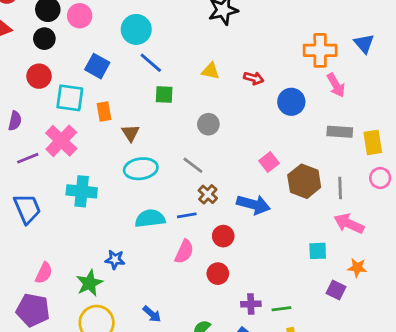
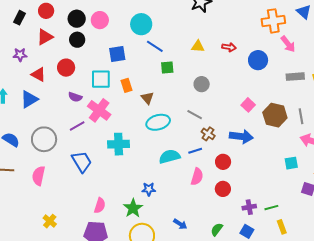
blue square: (97, 66) -> (117, 54), turned -30
red circle: (39, 76) -> (66, 68), moved
purple semicircle: (15, 121) -> (75, 97), moved, turned 104

